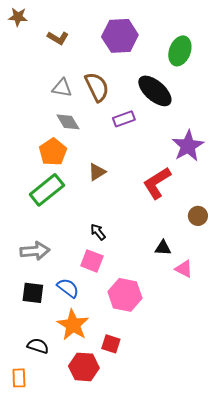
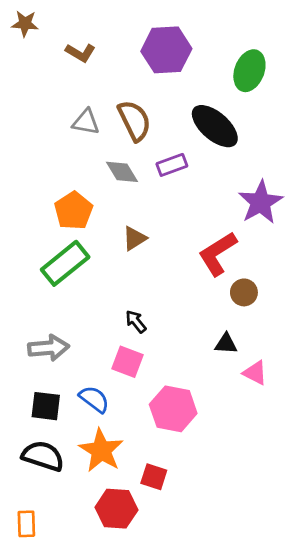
gray diamond: (68, 122) -> (122, 172), moved
brown circle: (198, 216) -> (244, 292), moved
black semicircle: (38, 346) -> (43, 456), moved, size x1.4

